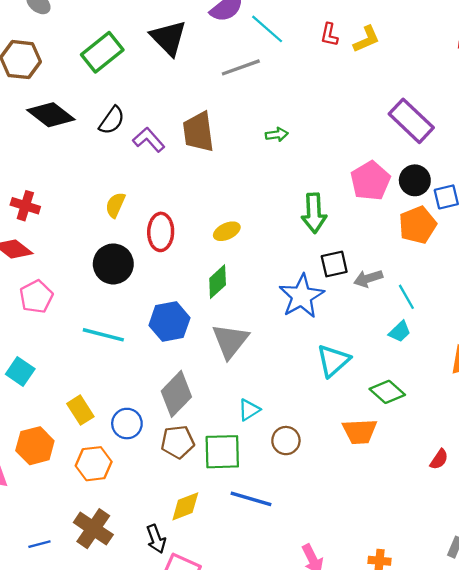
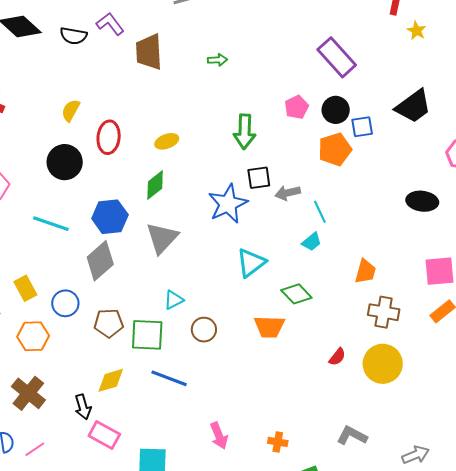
black semicircle: (112, 120) -> (73, 36), turned 60
purple L-shape: (149, 140) -> (110, 24), moved
pink pentagon: (370, 181) -> (297, 107), size x0.7
gray diamond: (176, 394) -> (100, 261), moved

